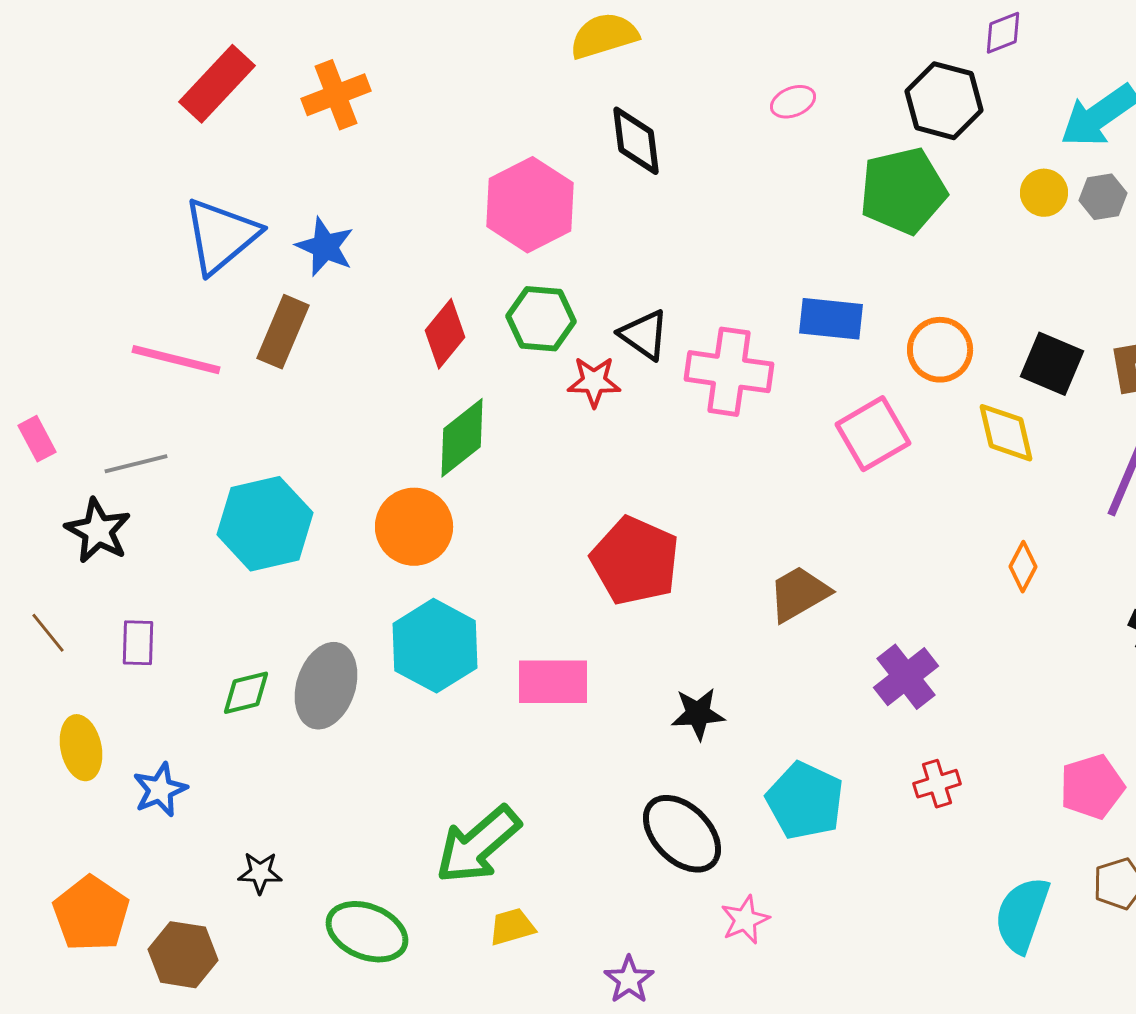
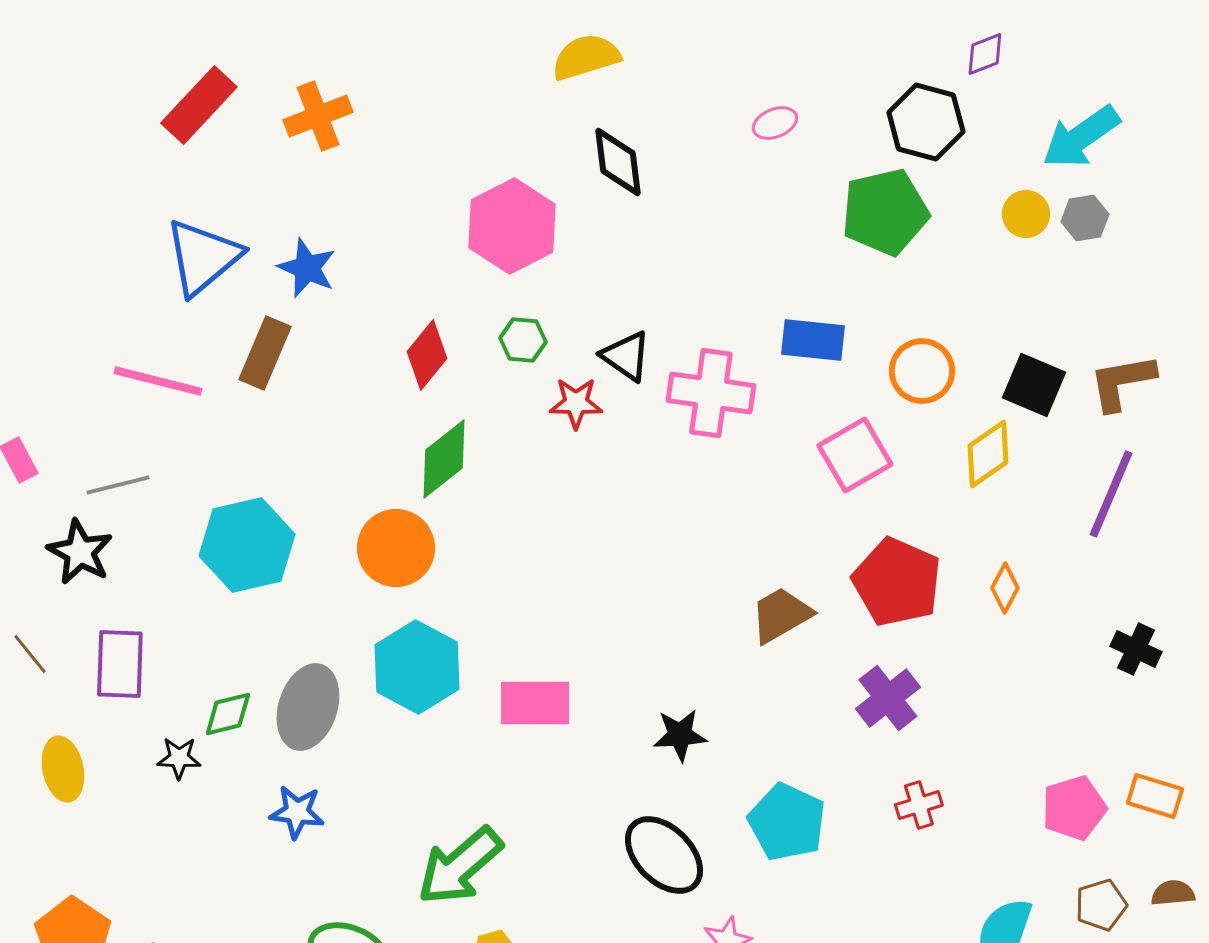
green hexagon: (541, 319) -> (523, 340), size x0.7
yellow diamond: (1006, 433) -> (988, 454), turned 68
red pentagon: (635, 561) -> (897, 582), moved
purple rectangle: (138, 643) -> (120, 664), size x1.5
blue star: (160, 790) -> (297, 812), moved, turned 30
black star: (260, 873) -> (179, 758), moved

